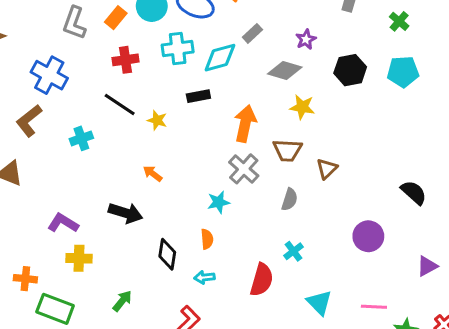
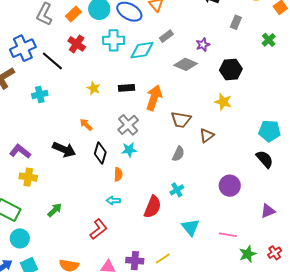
red cross: (125, 60) -> (77, 44), turned 36
cyan pentagon: (403, 72) -> (269, 131), moved
blue cross: (49, 75) -> (23, 48), turned 30
black rectangle: (198, 96) -> (127, 88), moved
black line: (120, 105) -> (52, 61), moved
yellow star: (302, 107) -> (223, 102), moved
gray cross: (244, 169) -> (128, 125), moved
black diamond: (167, 254) -> (100, 153), moved

